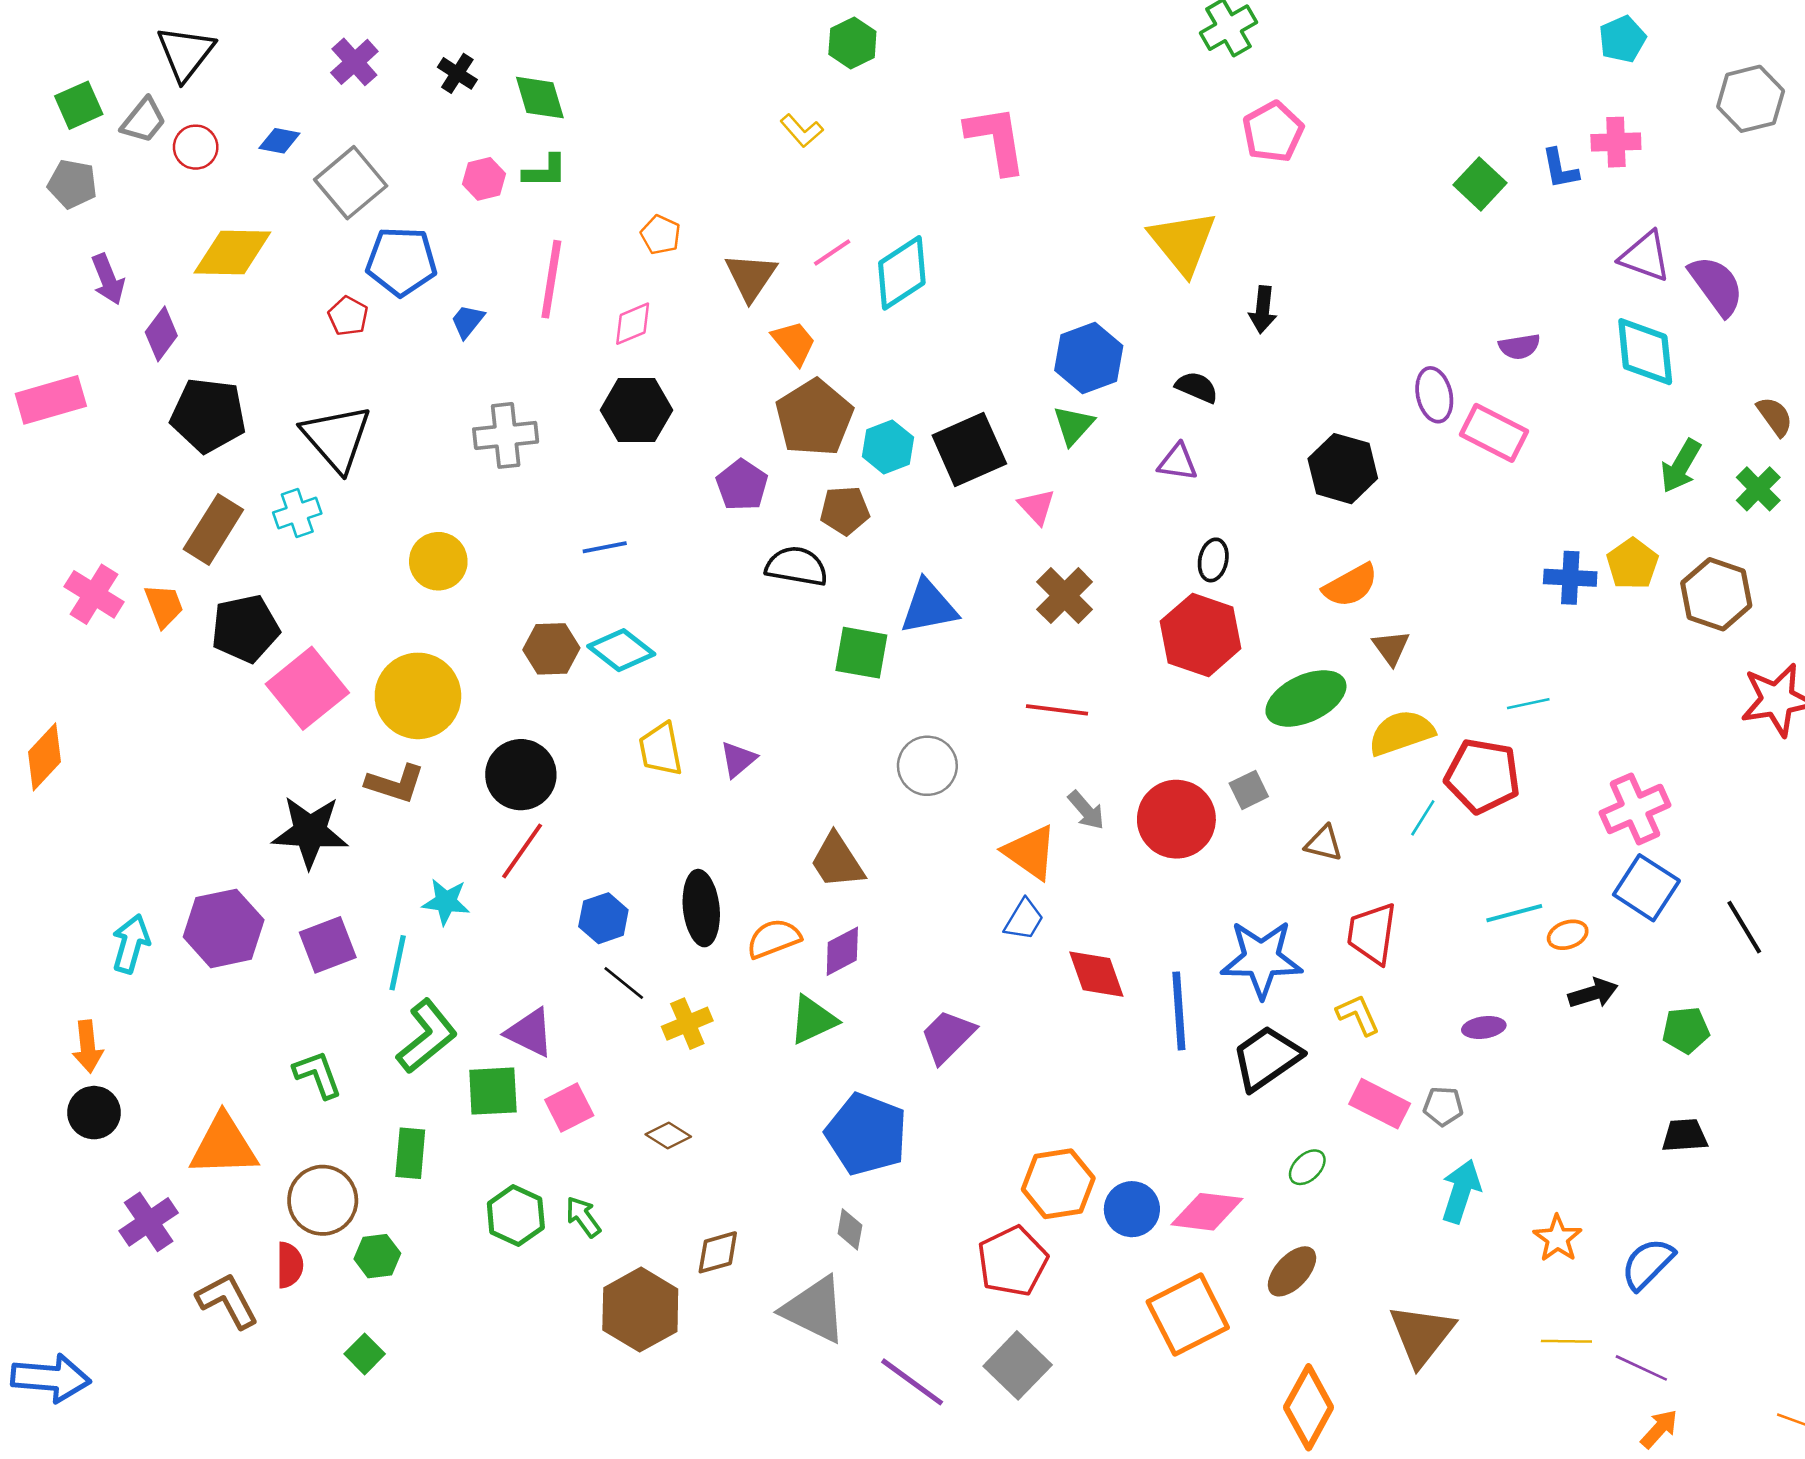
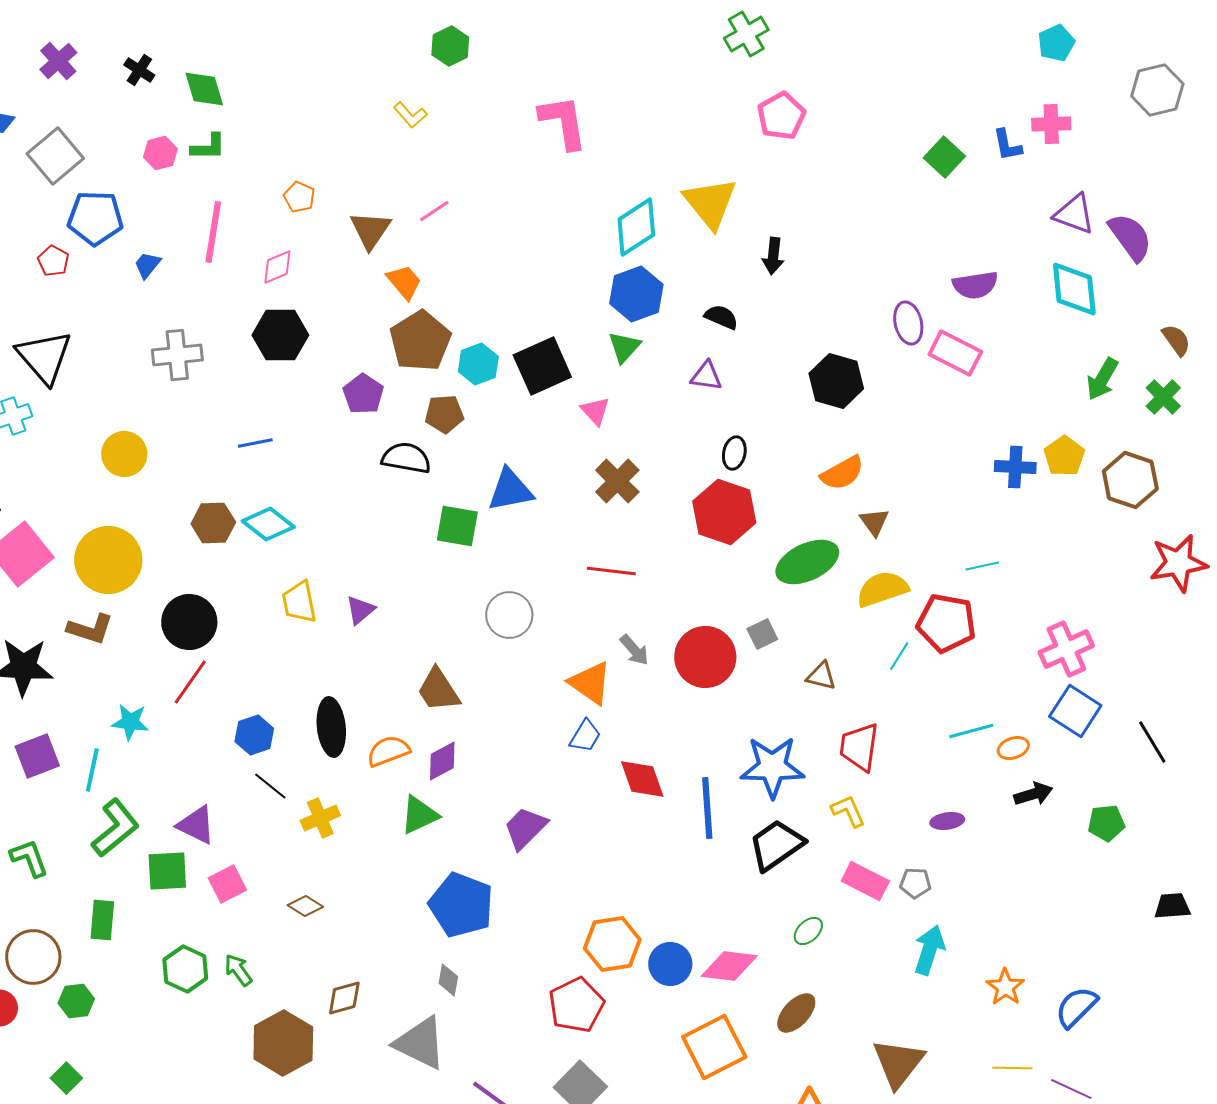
cyan diamond: (902, 273) -> (636, 227), moved
purple semicircle: (1519, 347) -> (975, 285), size x1.4
black trapezoid: (1685, 1135) -> (1172, 906), moved

